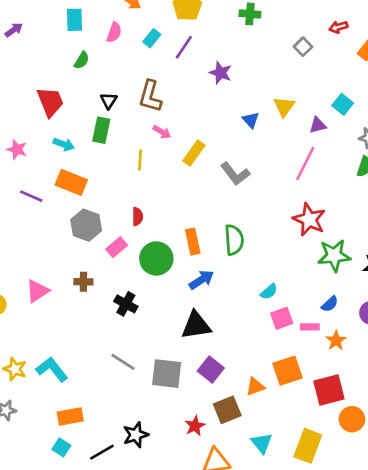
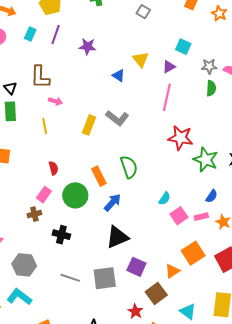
yellow rectangle: (194, 153) -> (89, 125), moved
gray hexagon: (86, 225) -> (24, 265), moved
green star: (334, 256) -> (206, 160), turned -30
brown cross: (83, 282) -> (34, 214), moved

